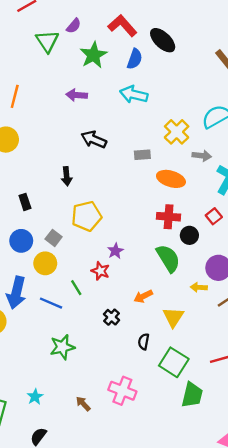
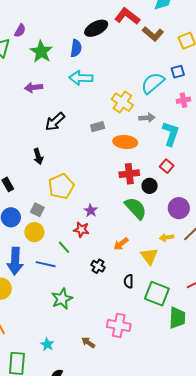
red L-shape: (122, 26) -> (127, 16), moved
black ellipse: (163, 40) -> (96, 28), turned -60
black arrow: (94, 140) -> (55, 122), turned -55
yellow arrow: (199, 287) -> (167, 237), moved

